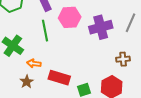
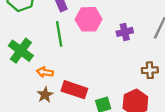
purple cross: (101, 27) -> (125, 32), size x0.6
brown star: (27, 82) -> (45, 95), moved

